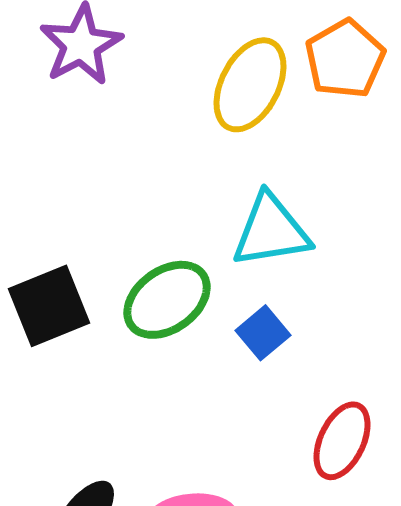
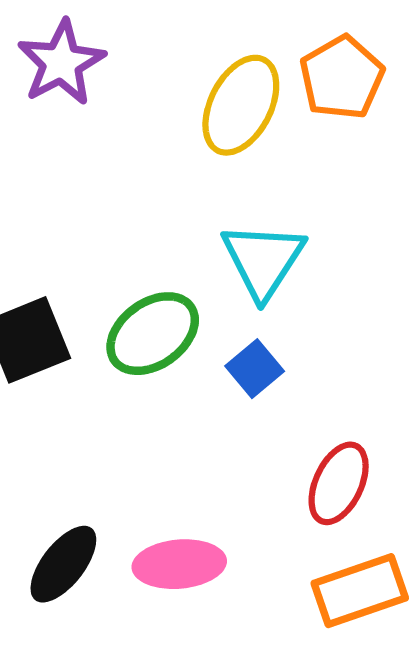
cyan triangle: (271, 231) -> (263, 260), turned -48

